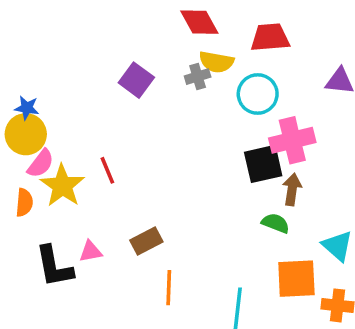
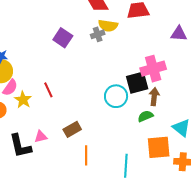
cyan circle: (258, 94) -> (116, 96), moved
yellow star: (62, 186) -> (23, 100), size x0.7
green semicircle: (276, 223) -> (145, 116), turned -42

